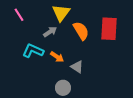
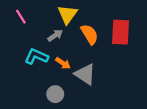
gray triangle: (77, 67) -> (85, 74), size x1.5
gray circle: (63, 88) -> (55, 94), moved

